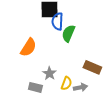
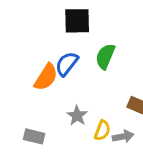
blue semicircle: (57, 21) -> (67, 64), moved, turned 36
gray rectangle: (35, 87) -> (34, 136), moved

